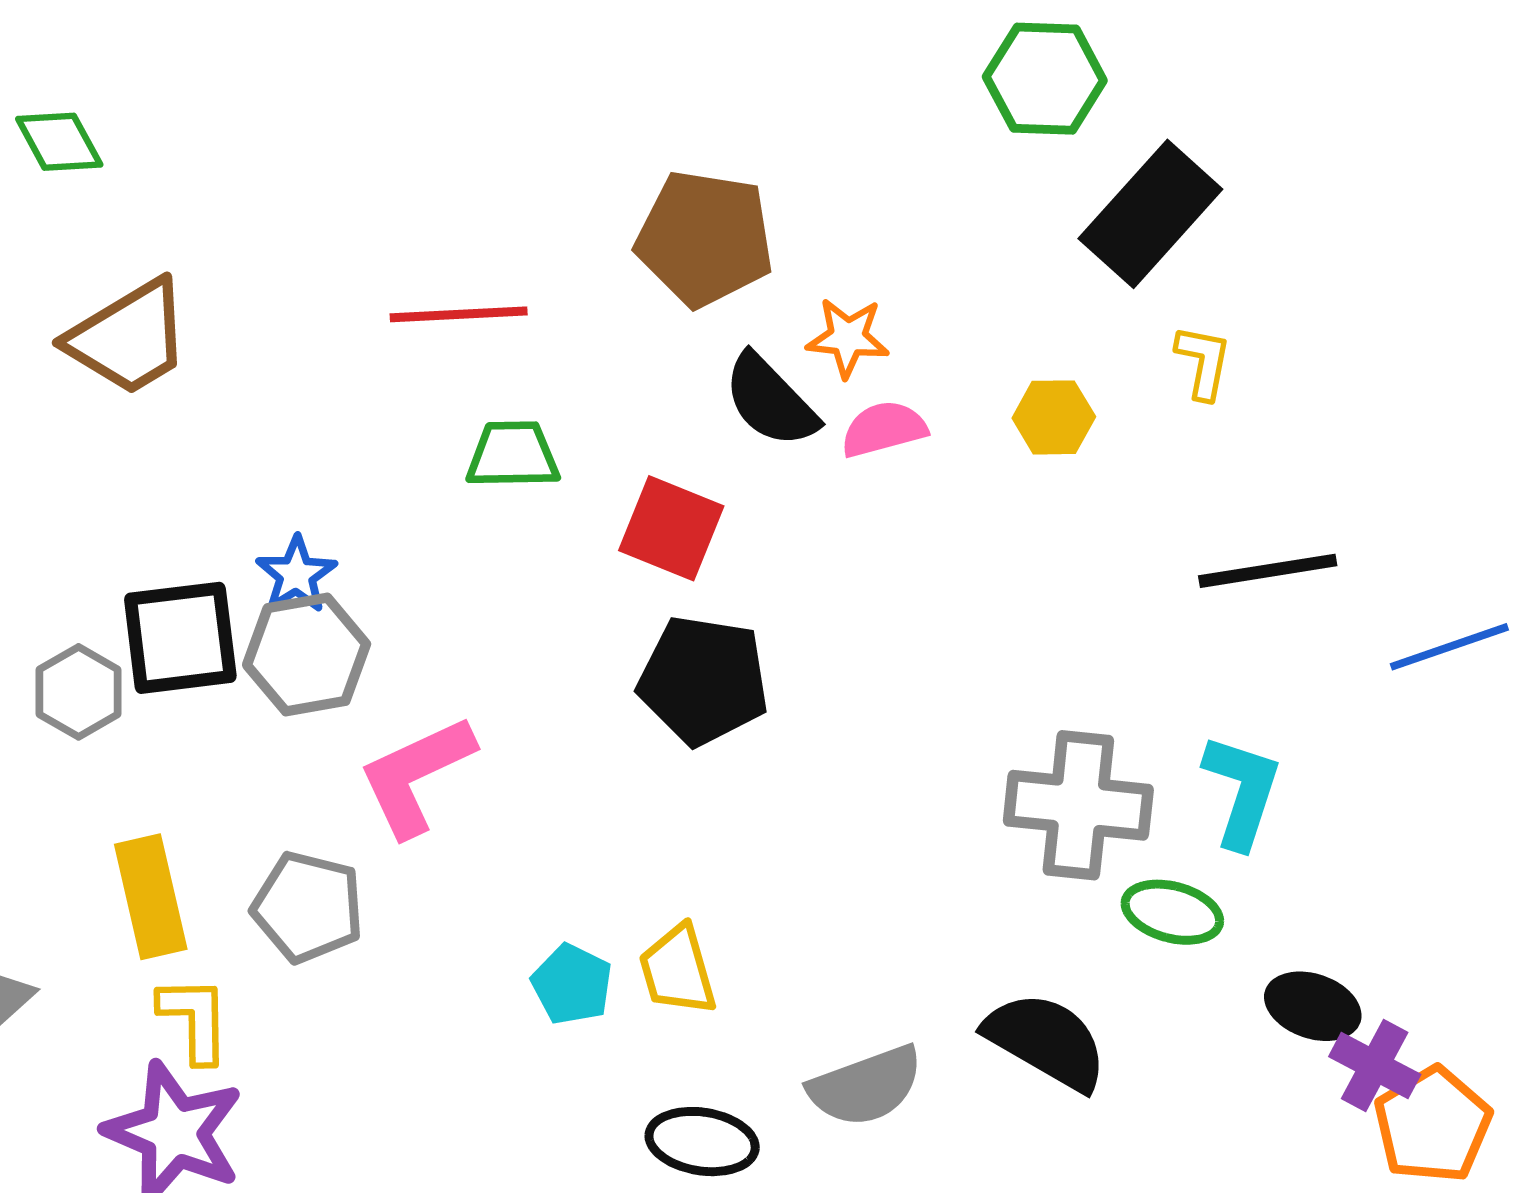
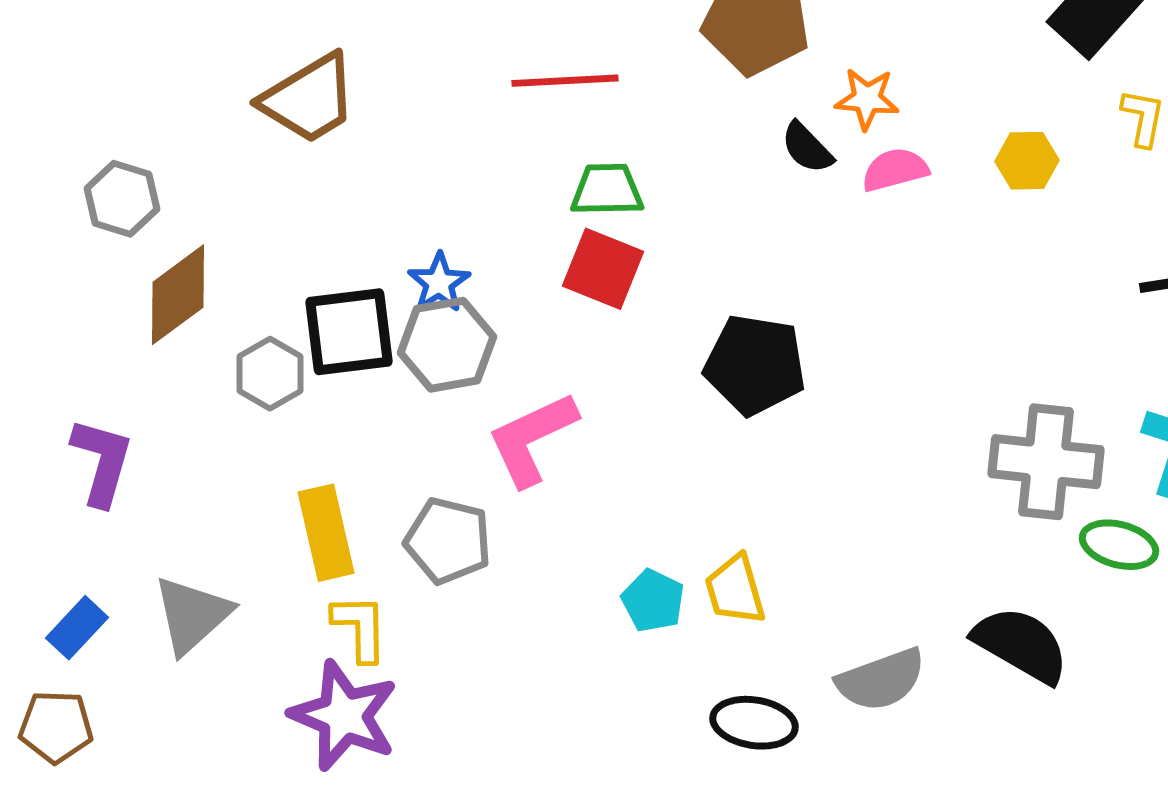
black semicircle: (770, 401) -> (807, 148), size x0.7
red square: (671, 528) -> (603, 269), moved

